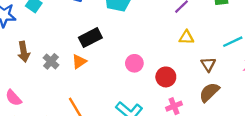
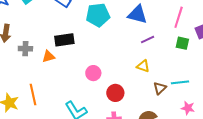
gray cross: (51, 61) -> (25, 49), turned 32
brown triangle: (208, 64) -> (160, 88), moved

